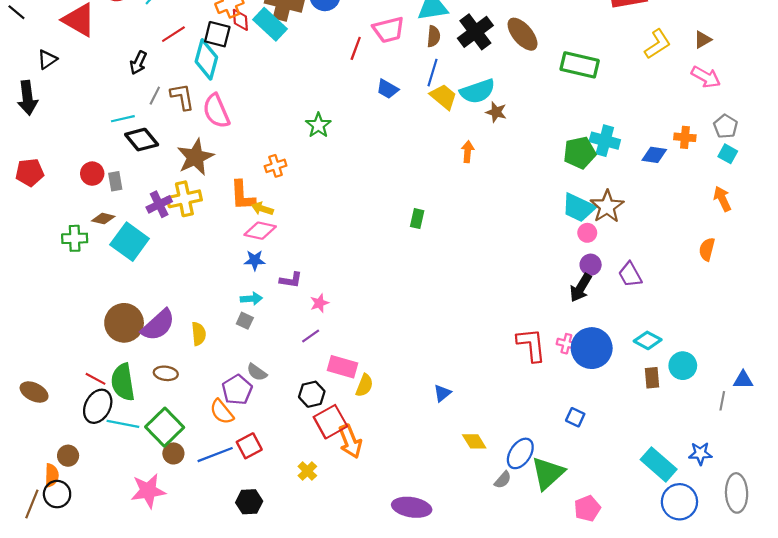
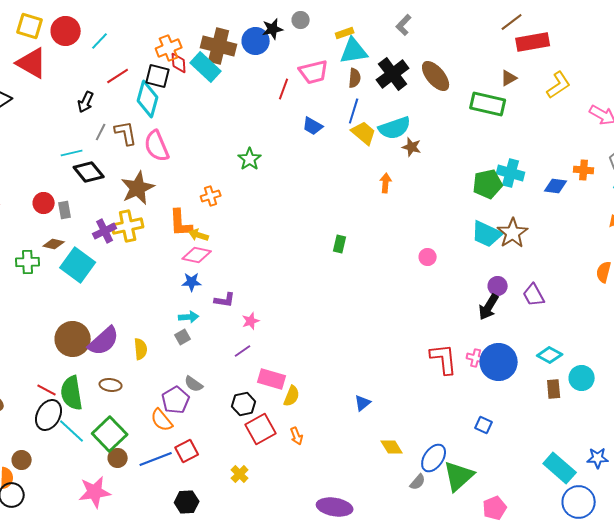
brown triangle: (703, 40) -> (509, 78), moved
pink circle: (587, 233) -> (428, 257), moved
gray square: (245, 321) -> (183, 337), turned 35
cyan line: (123, 424) -> (72, 431), turned 32
orange arrow: (350, 441) -> (297, 436), moved, size x0.6

